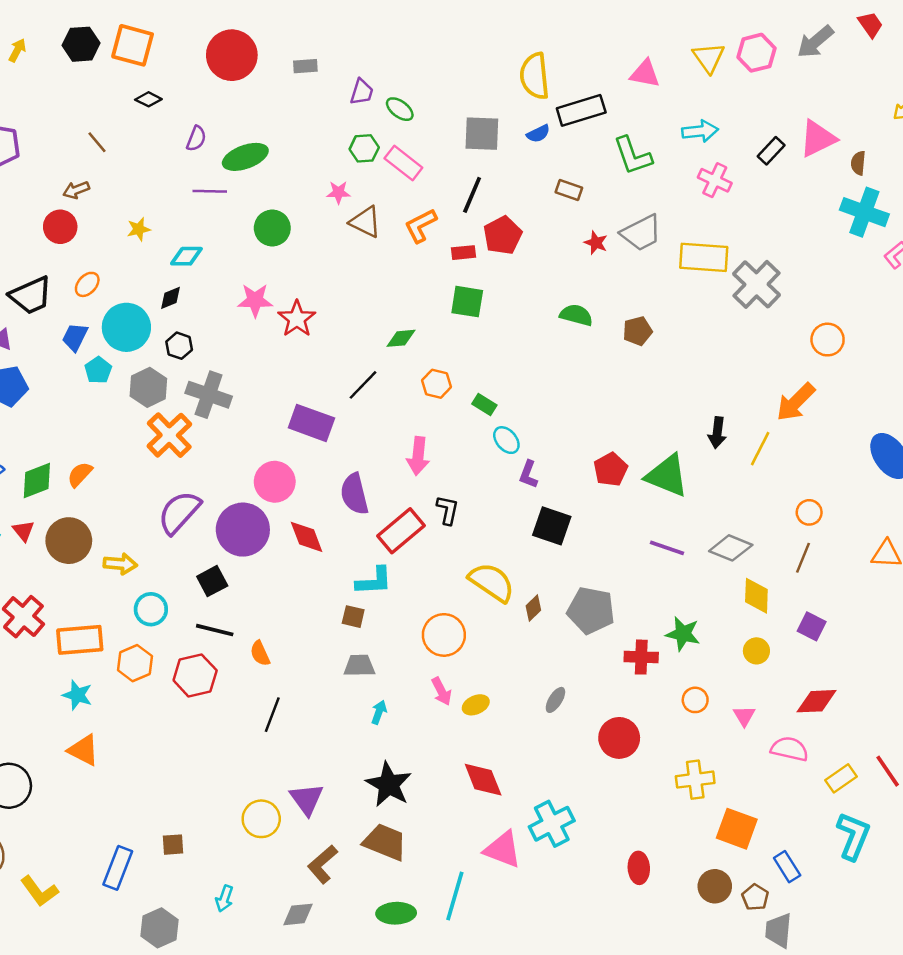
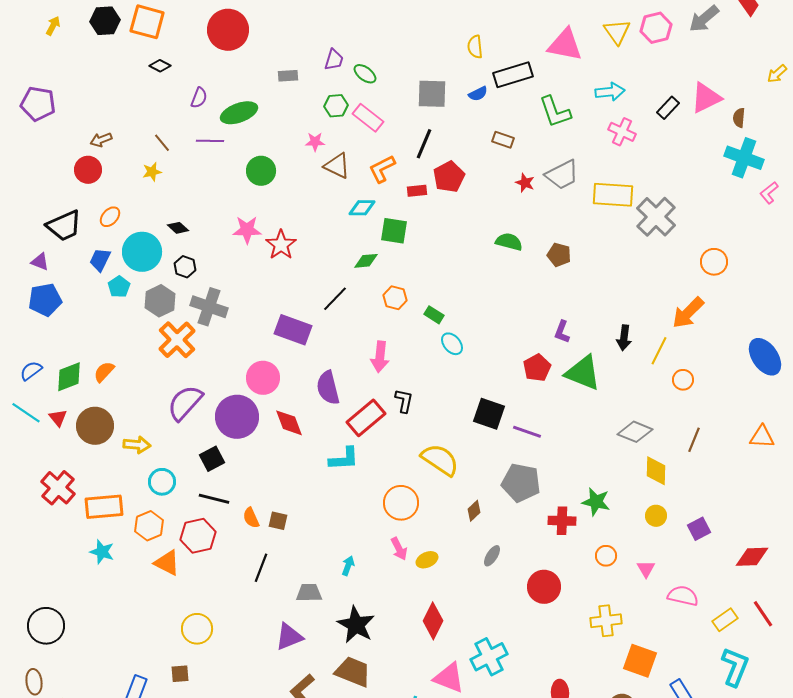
gray rectangle: (305, 66) -> (288, 76), moved
pink triangle: (645, 74) -> (565, 45), size x1.4
yellow semicircle: (535, 76) -> (475, 47), size x0.6
brown line: (97, 142) -> (162, 143), moved
cyan diamond: (186, 256) -> (362, 208), moved
black diamond: (171, 298) -> (178, 228), turned 65
green square: (467, 302) -> (394, 231), moved
brown pentagon: (638, 331) -> (559, 255), turned 30
purple L-shape: (528, 474) -> (562, 332), moved
orange circle: (809, 512) -> (683, 380), moved
purple line: (667, 548) -> (527, 432), moved
brown diamond: (533, 608) -> (474, 511), moved
brown square: (353, 617) -> (278, 521), moved
purple square: (812, 626) -> (699, 529), moved, turned 35
gray trapezoid: (359, 666) -> (309, 593), moved
red diamond: (817, 701) -> (752, 557), moved
orange triangle: (83, 750) -> (167, 563), moved
red diamond: (483, 780) -> (433, 621), turned 48
purple triangle: (307, 799) -> (289, 637), turned 44
yellow circle: (261, 819) -> (197, 629), moved

